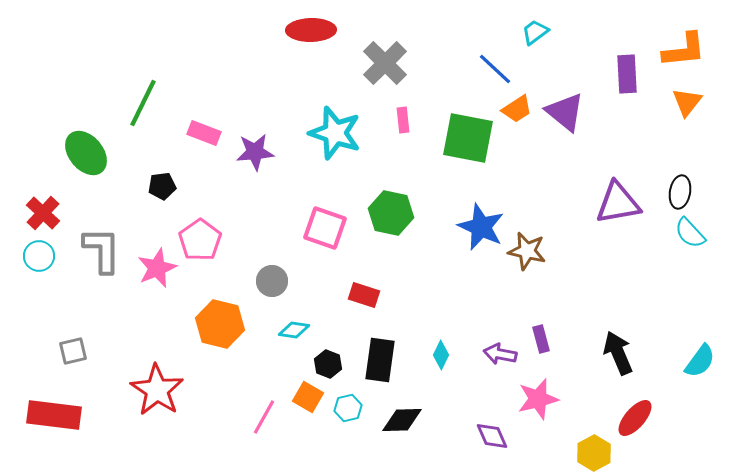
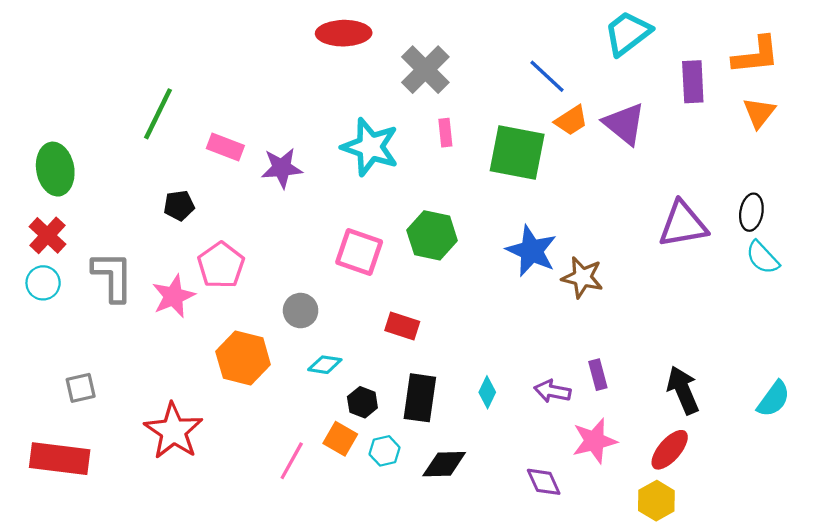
cyan trapezoid: (535, 32) -> (628, 33), moved, size x1.6
green ellipse: (86, 153) -> (55, 169), moved, turned 30
red ellipse: (635, 418) -> (670, 450), moved

